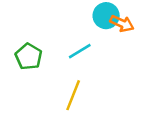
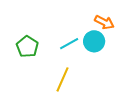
cyan circle: (106, 16) -> (94, 41), moved

